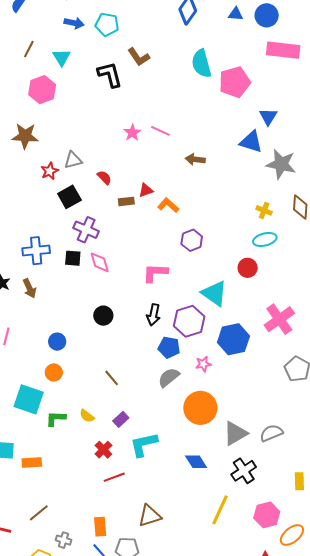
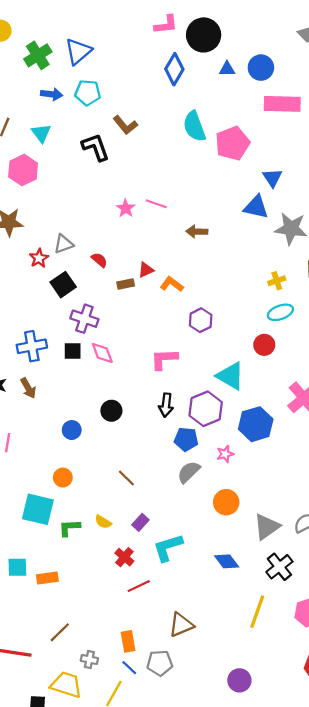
yellow cross: (264, 210) -> (277, 281), turned -35
blue circle: (57, 342) -> (72, 430), moved
orange circle: (200, 408) -> (226, 502), size x0.7

